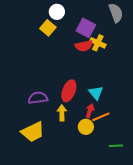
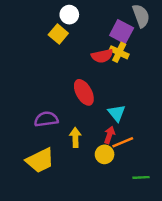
purple square: (86, 28) -> (122, 32), moved
red ellipse: (69, 91) -> (84, 92), moved, turned -50

